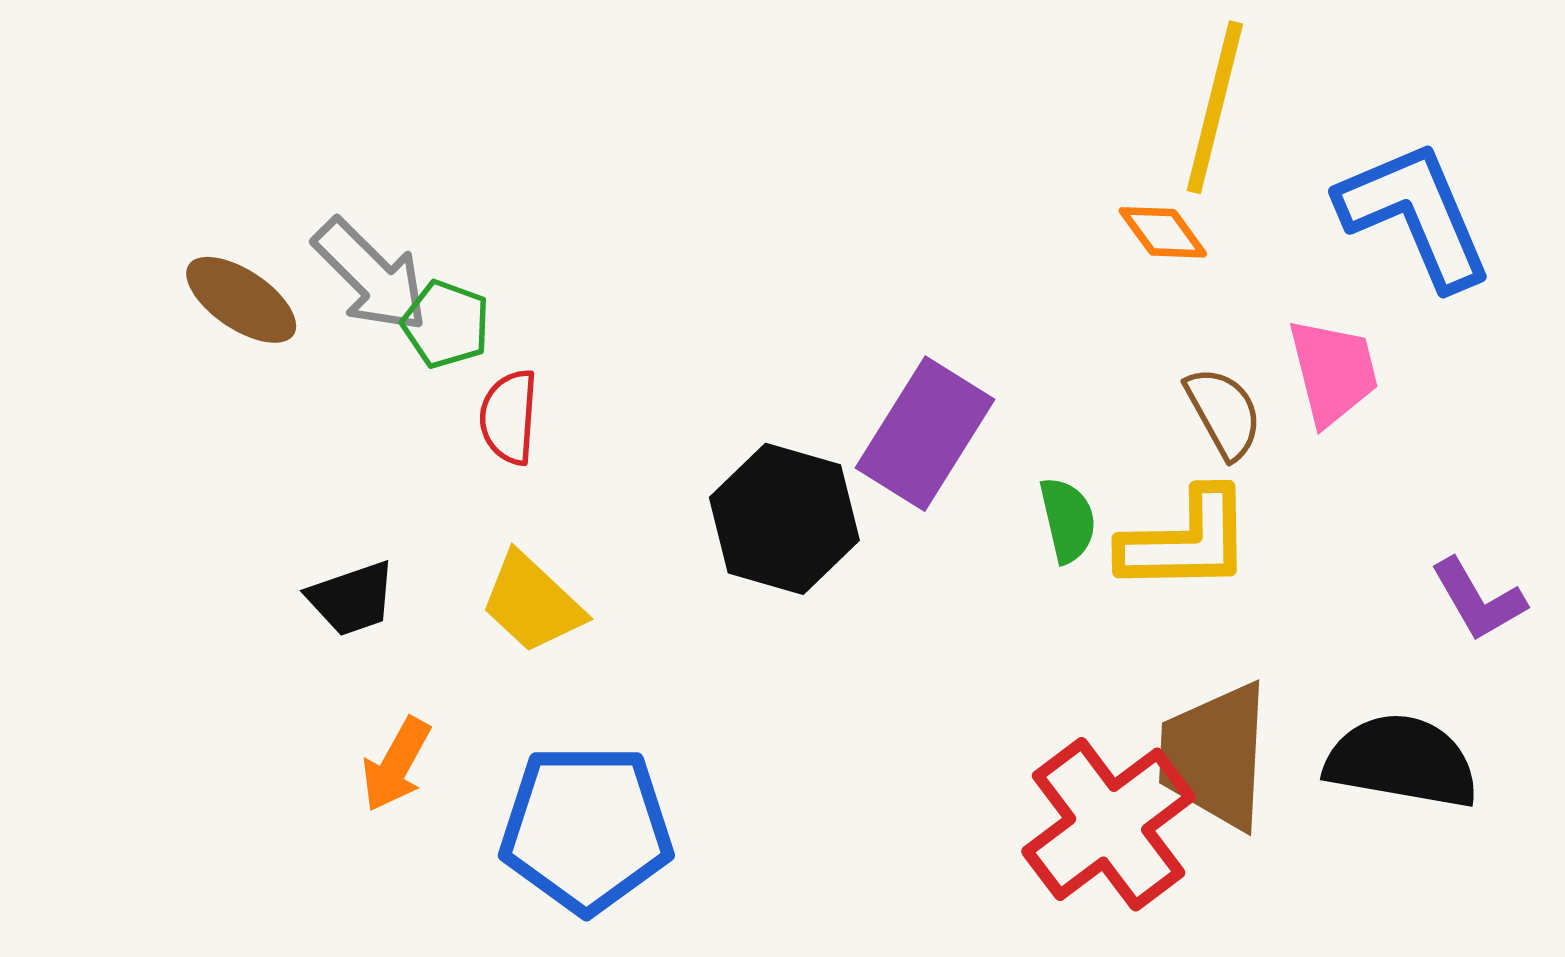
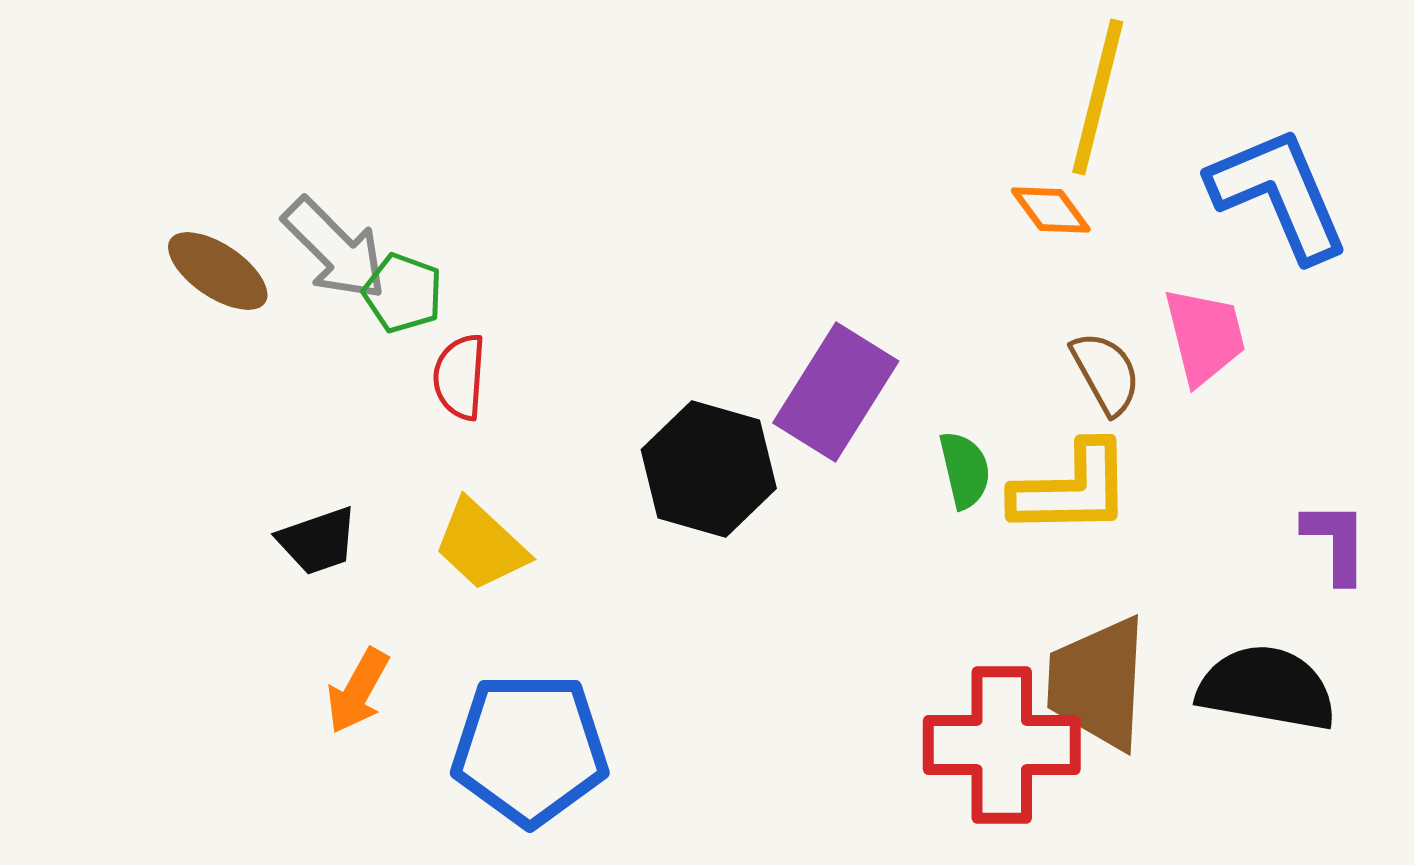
purple L-shape: (1478, 600) -> (1336, 542), turned -150
red cross: (1109, 824) -> (1002, 745), turned 37

